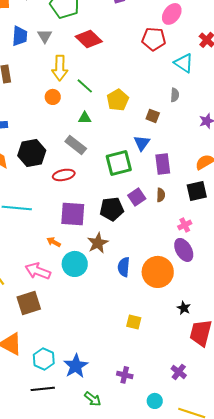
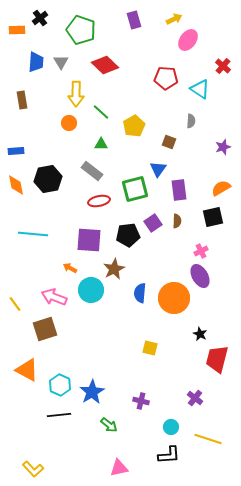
red pentagon: (154, 39) -> (166, 78), moved
red ellipse: (64, 175) -> (99, 201), moved

